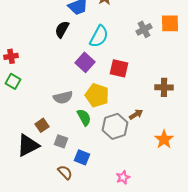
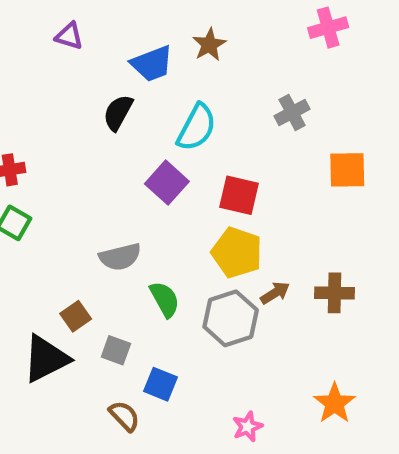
orange square: (170, 23) -> (347, 170), moved
brown cross: (164, 87) -> (335, 293), moved
yellow pentagon: (97, 95) -> (237, 253), moved
orange star: (164, 139) -> (335, 403), moved

